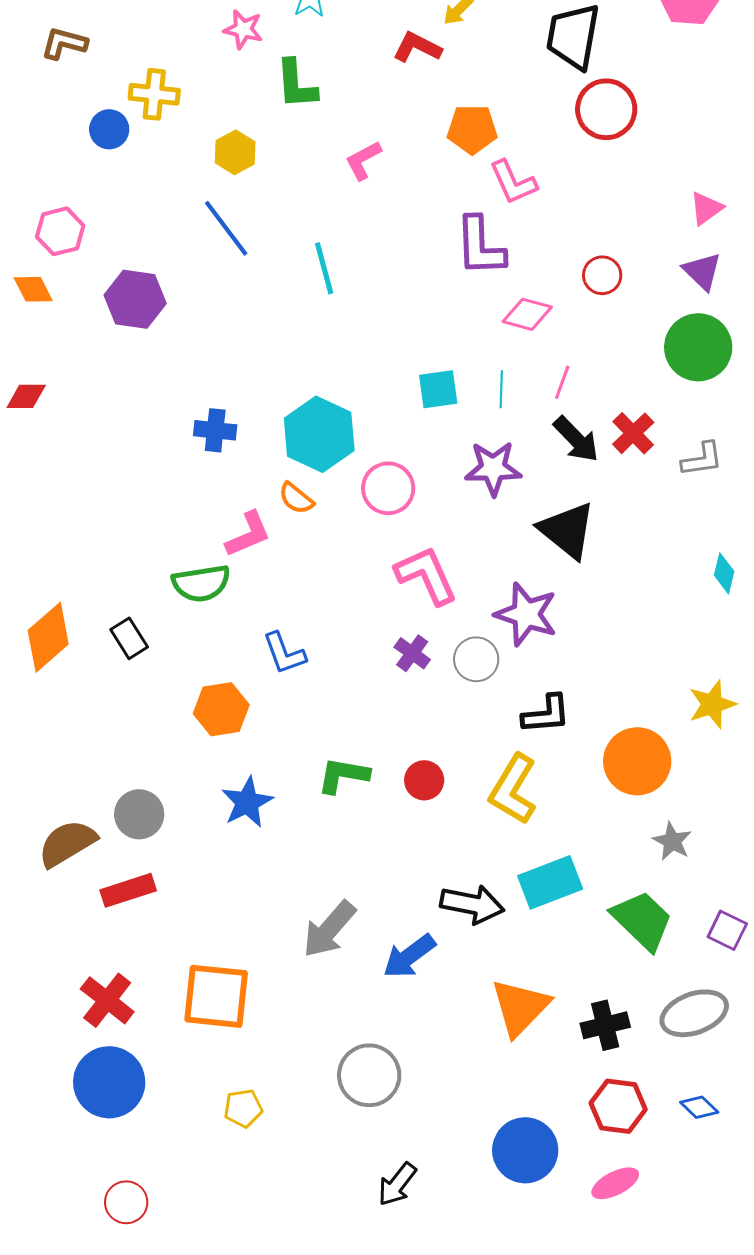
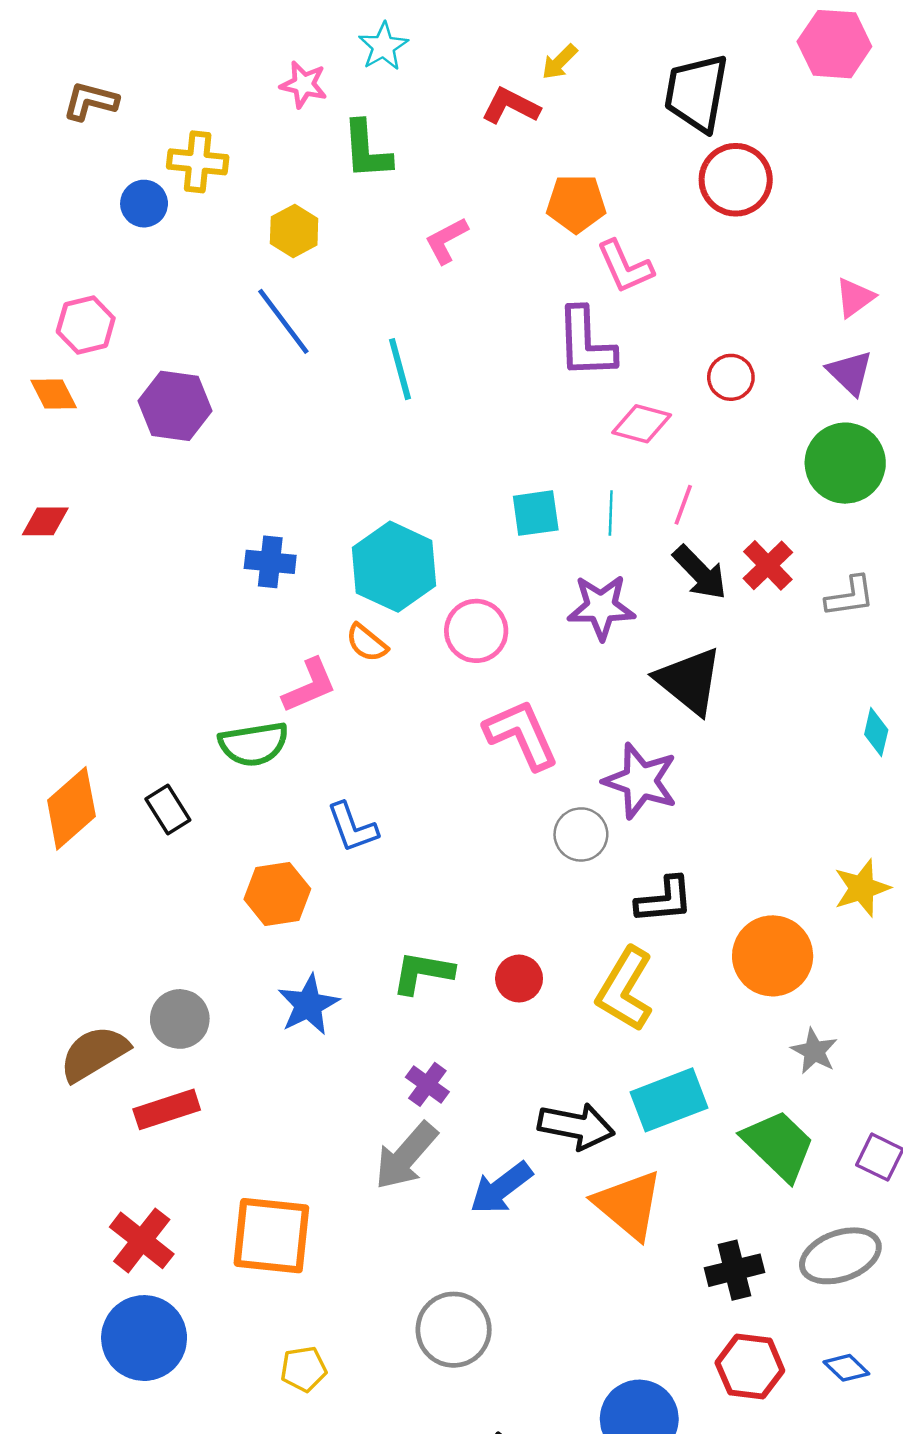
purple cross: (412, 653) -> (427, 1084), moved
orange triangle: (520, 1007) -> (629, 1205), moved, turned -34

